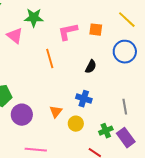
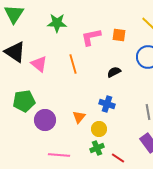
pink triangle: (15, 36) -> (39, 64), moved
black semicircle: (91, 67) -> (114, 72), turned -144
green cross: (106, 131) -> (97, 148), moved

